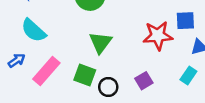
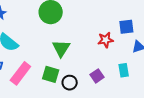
red star: (158, 36) -> (106, 40), size x0.7
cyan rectangle: (188, 75) -> (124, 70), moved, turned -40

